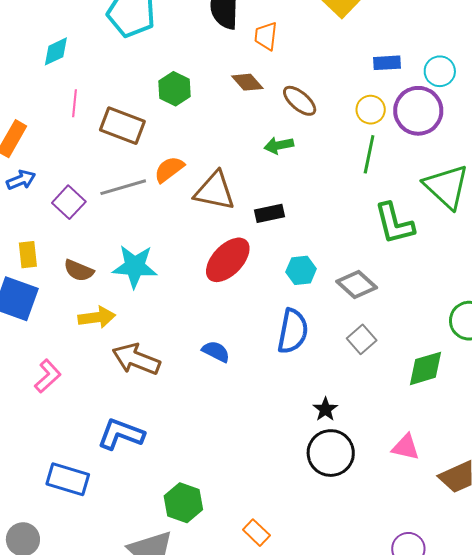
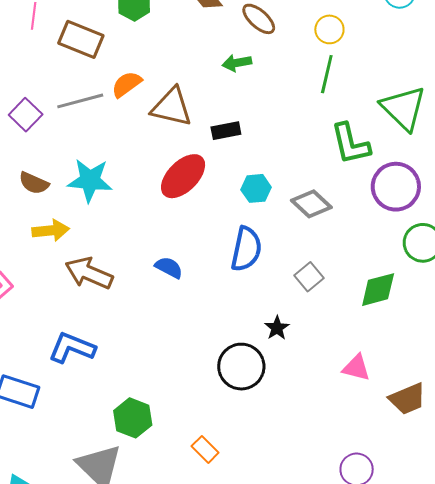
purple circle: (418, 111) -> (396, 187), moved
gray square: (362, 339) -> (309, 277), moved
black circle: (331, 453) -> (241, 367), moved

